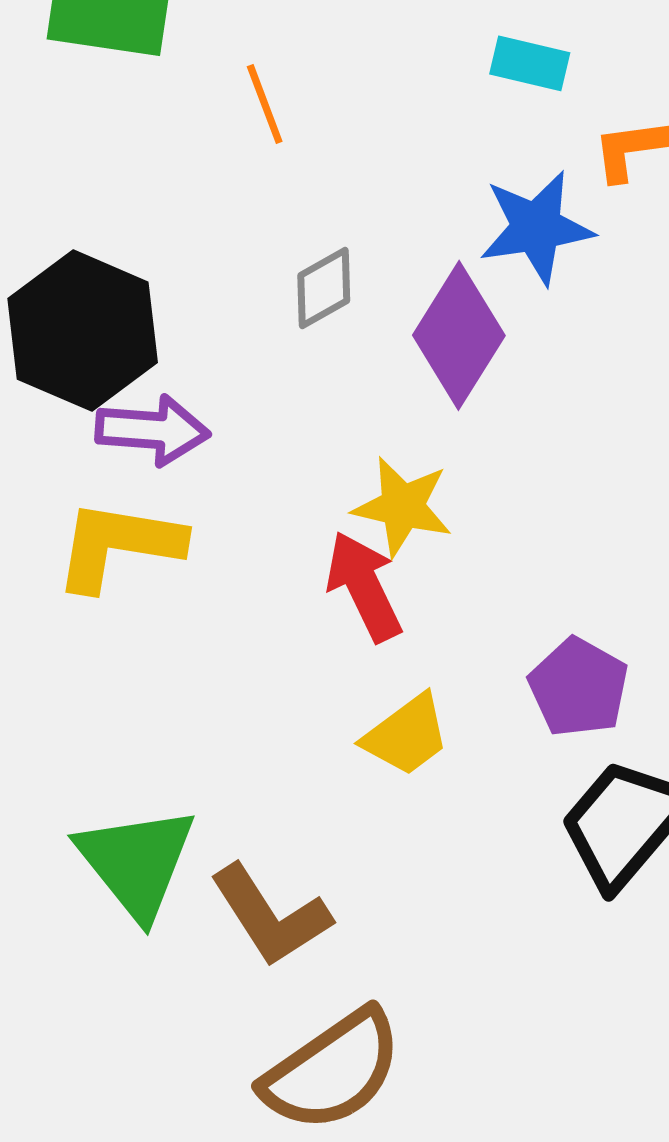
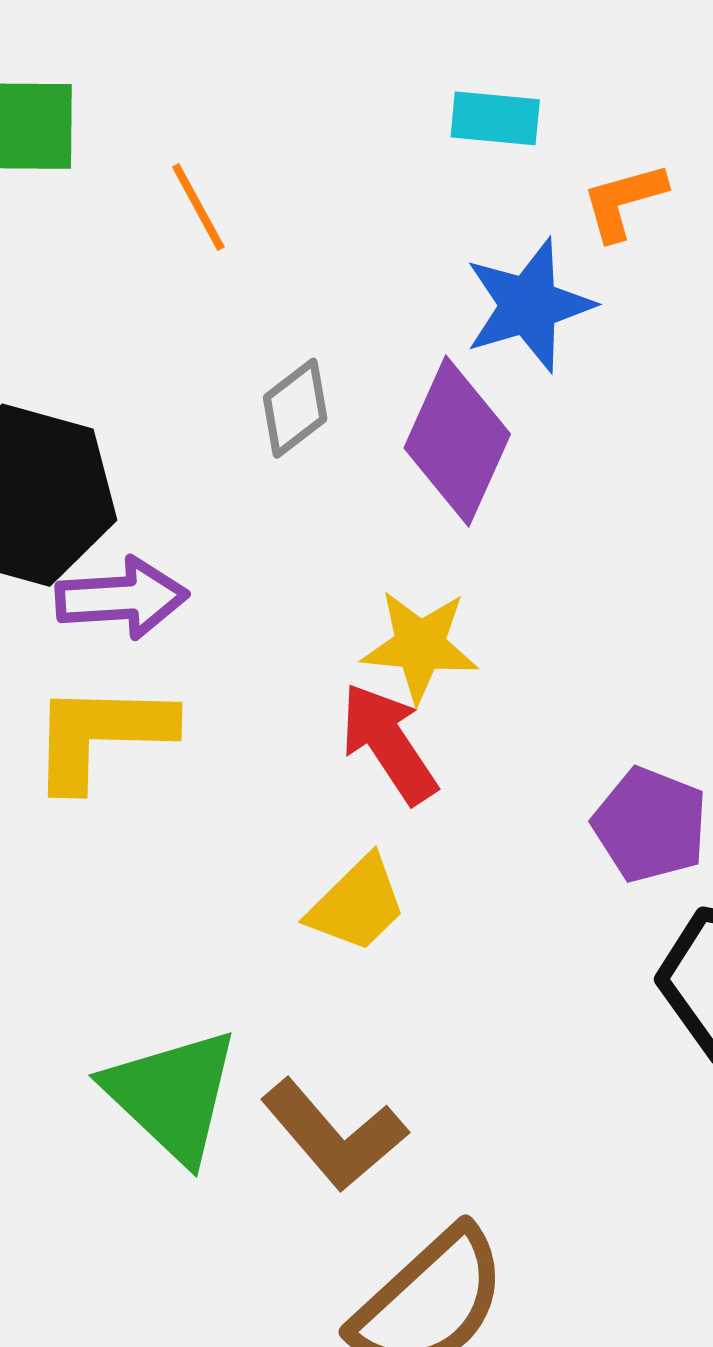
yellow trapezoid: (407, 735) -> (357, 904), moved

